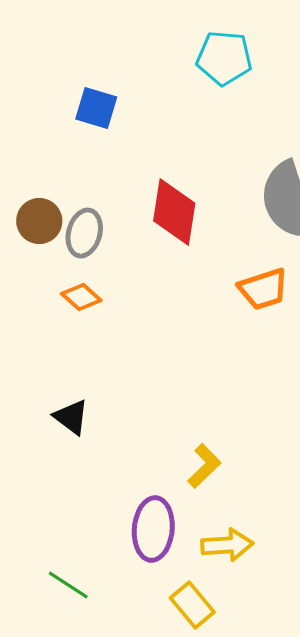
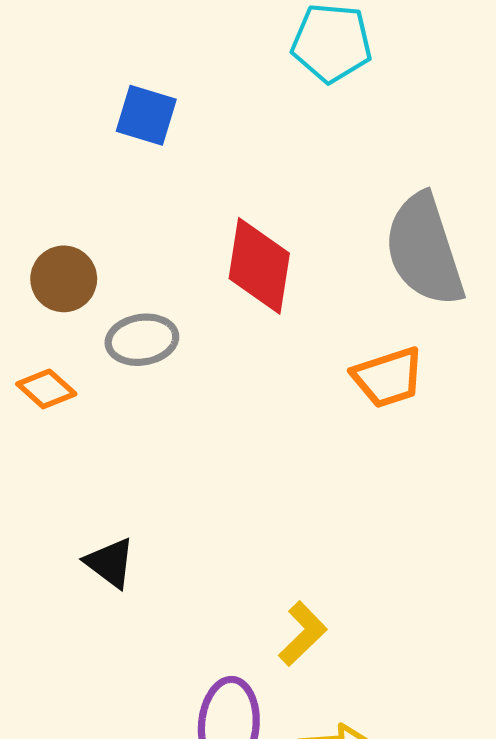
gray ellipse: (84, 233) -> (142, 340), moved, turned 66
orange diamond: (81, 297) -> (46, 389), moved

